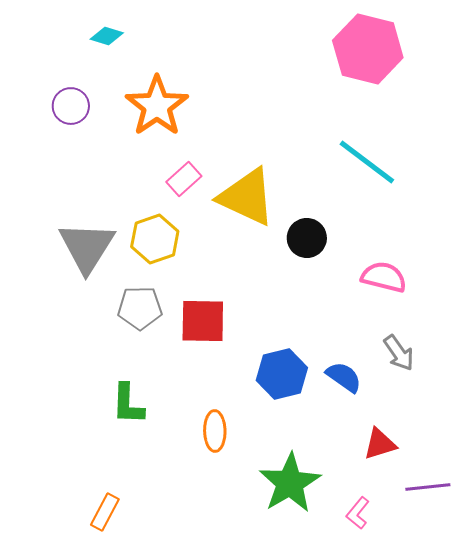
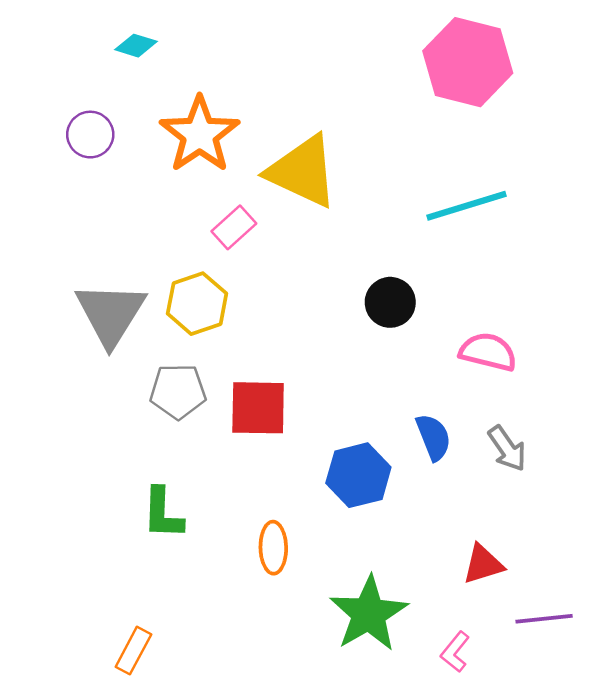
cyan line: (367, 162) -> (466, 206), turned -54
yellow triangle: (247, 197) -> (303, 171), moved
blue semicircle: (344, 377) -> (433, 437), moved, turned 33

